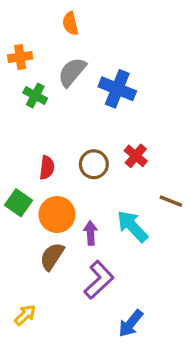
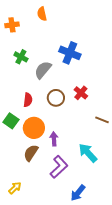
orange cross: (20, 57) -> (12, 25), moved
gray semicircle: (72, 72) -> (43, 70), moved
cyan arrow: (132, 226) -> (88, 153), moved

